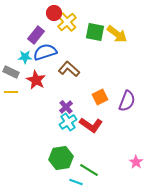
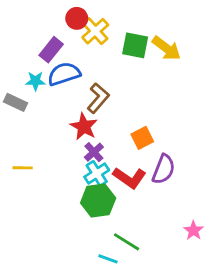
brown L-shape: (69, 69) -> (98, 98), turned 90
red star: (36, 80) -> (84, 127), moved
yellow line: (11, 92) -> (23, 168), moved
purple semicircle: (127, 101) -> (164, 169), moved
green hexagon: (61, 158) -> (98, 201), moved

